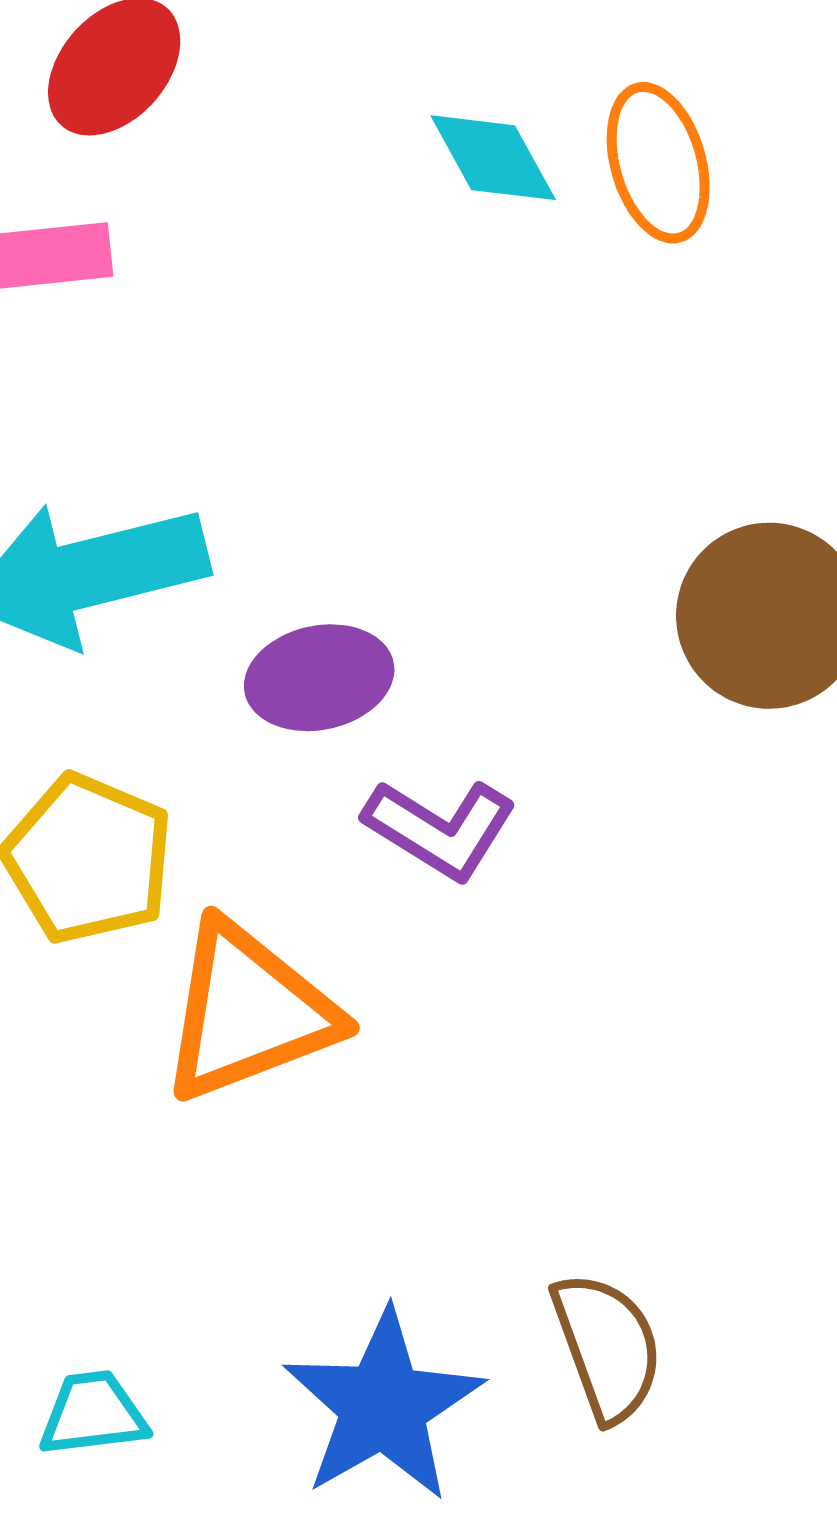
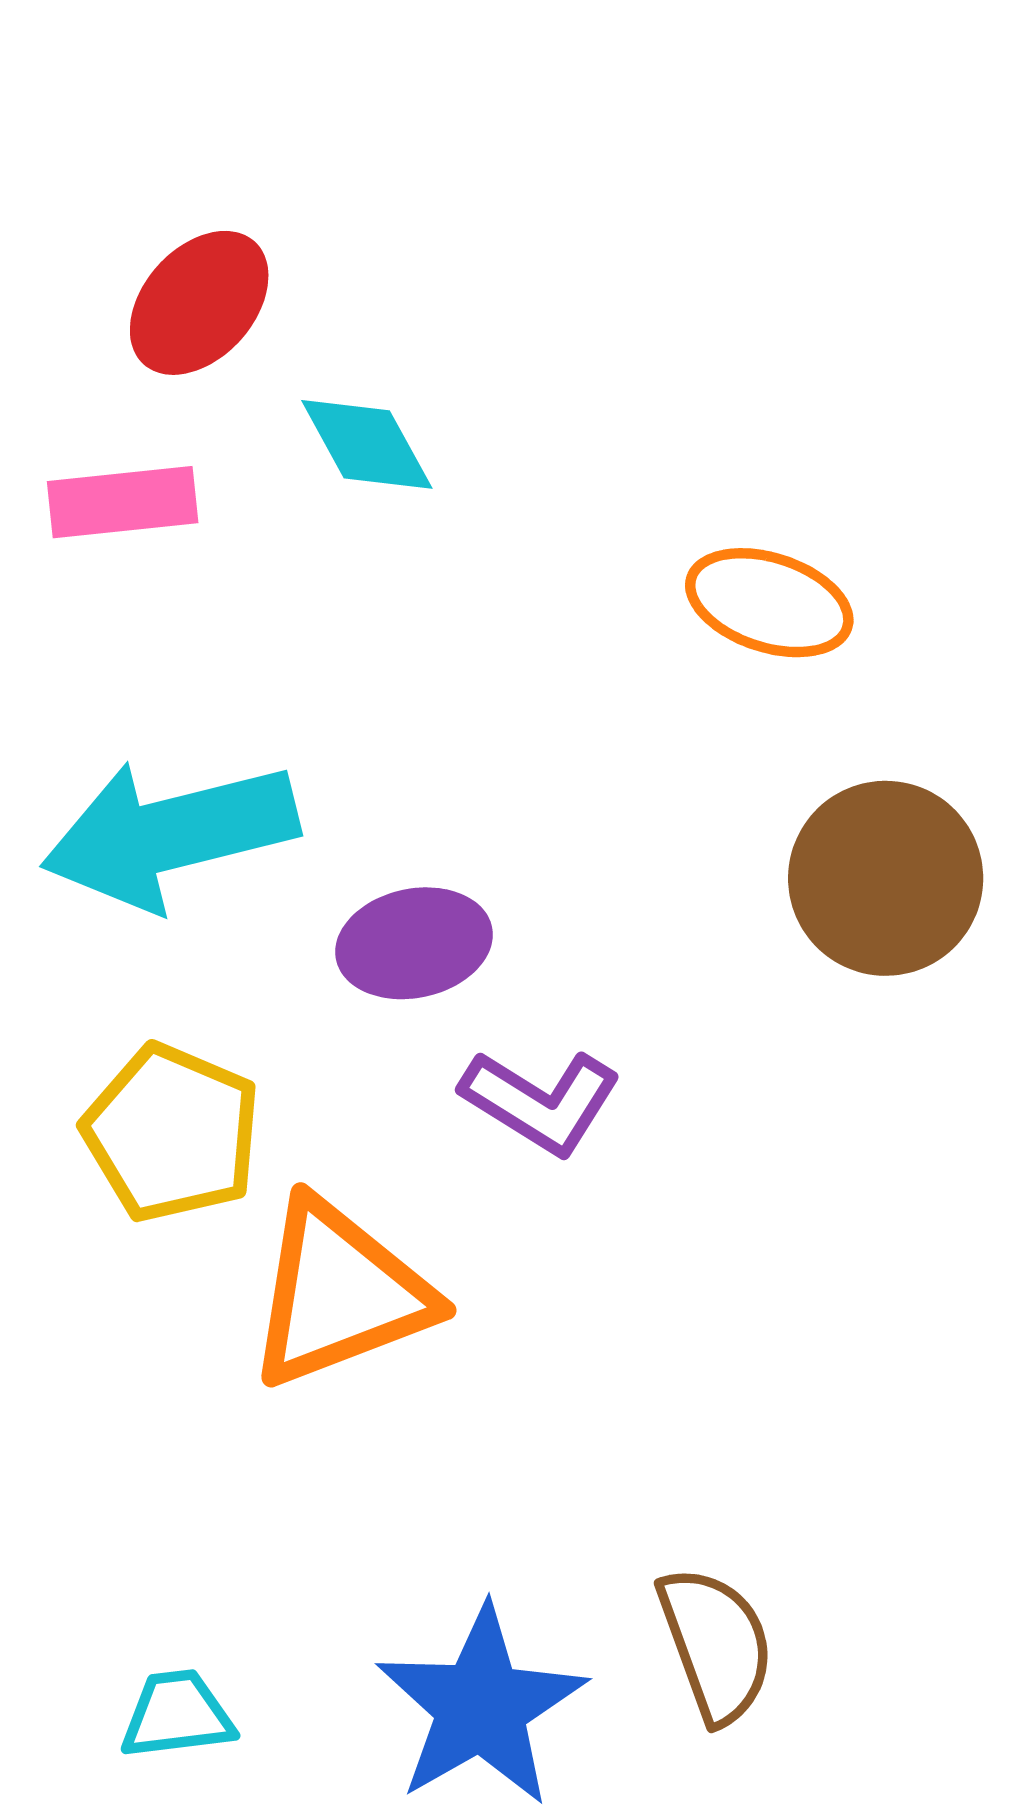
cyan diamond: (493, 158) -> (367, 444), moved
orange ellipse: (658, 163) -> (769, 603), moved, turned -56

